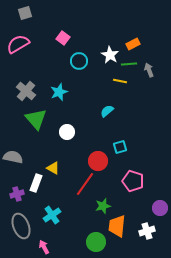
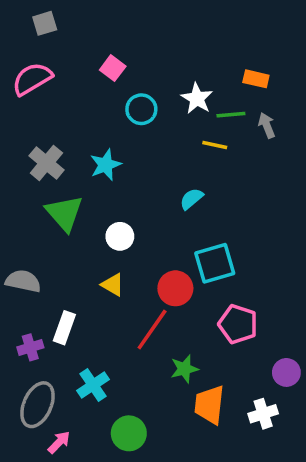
orange rectangle: (133, 44) -> (256, 79), moved, turned 40
cyan square: (120, 147) -> (215, 263), size x1.6
yellow triangle: (53, 168) -> (113, 285), moved
gray ellipse: (21, 226) -> (37, 405), turned 45
green circle: (96, 242) -> (129, 433), moved
pink arrow: (44, 247) -> (59, 442), moved, turned 72

